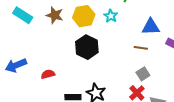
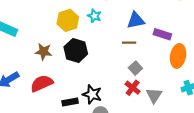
brown star: (55, 15) -> (44, 52), moved
red semicircle: (48, 74) -> (42, 83), size x1.6

